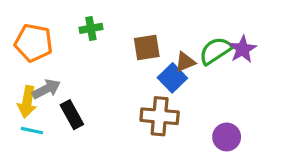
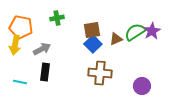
blue square: (172, 78) -> (93, 44), moved
gray arrow: (46, 89) -> (42, 49), moved
yellow arrow: (27, 102) -> (15, 45), moved
black rectangle: (72, 115) -> (45, 72), turned 36

